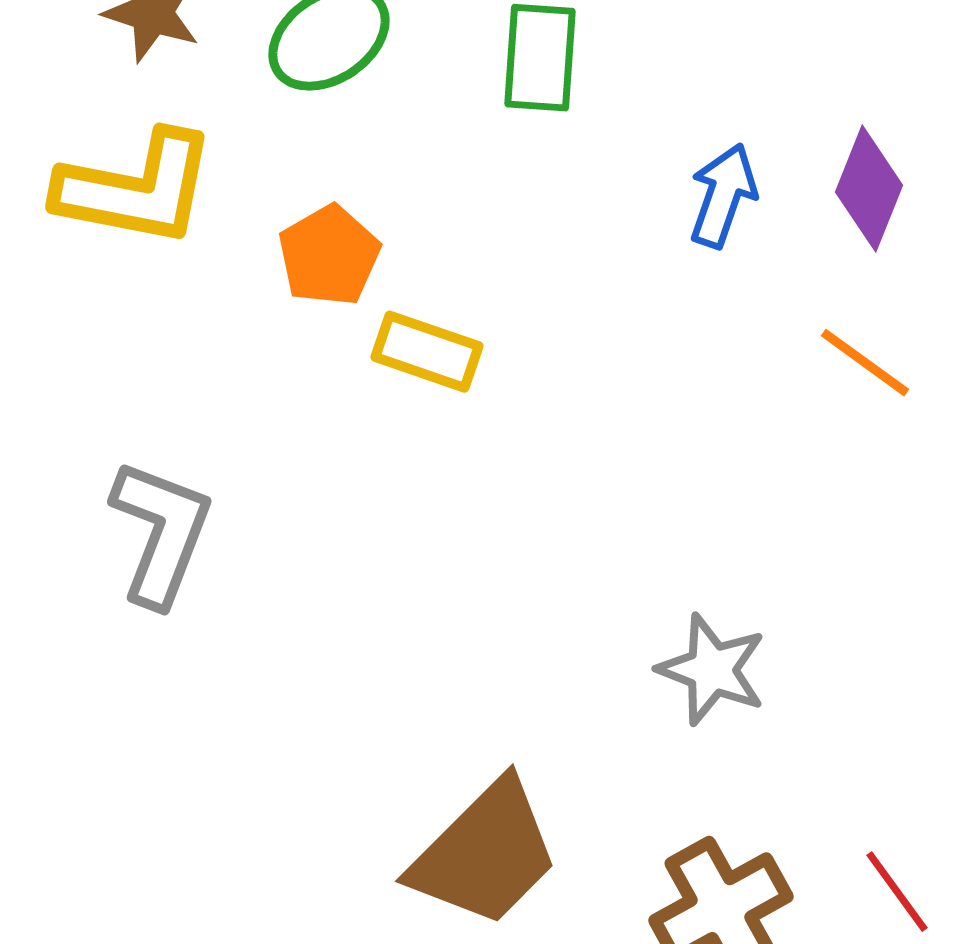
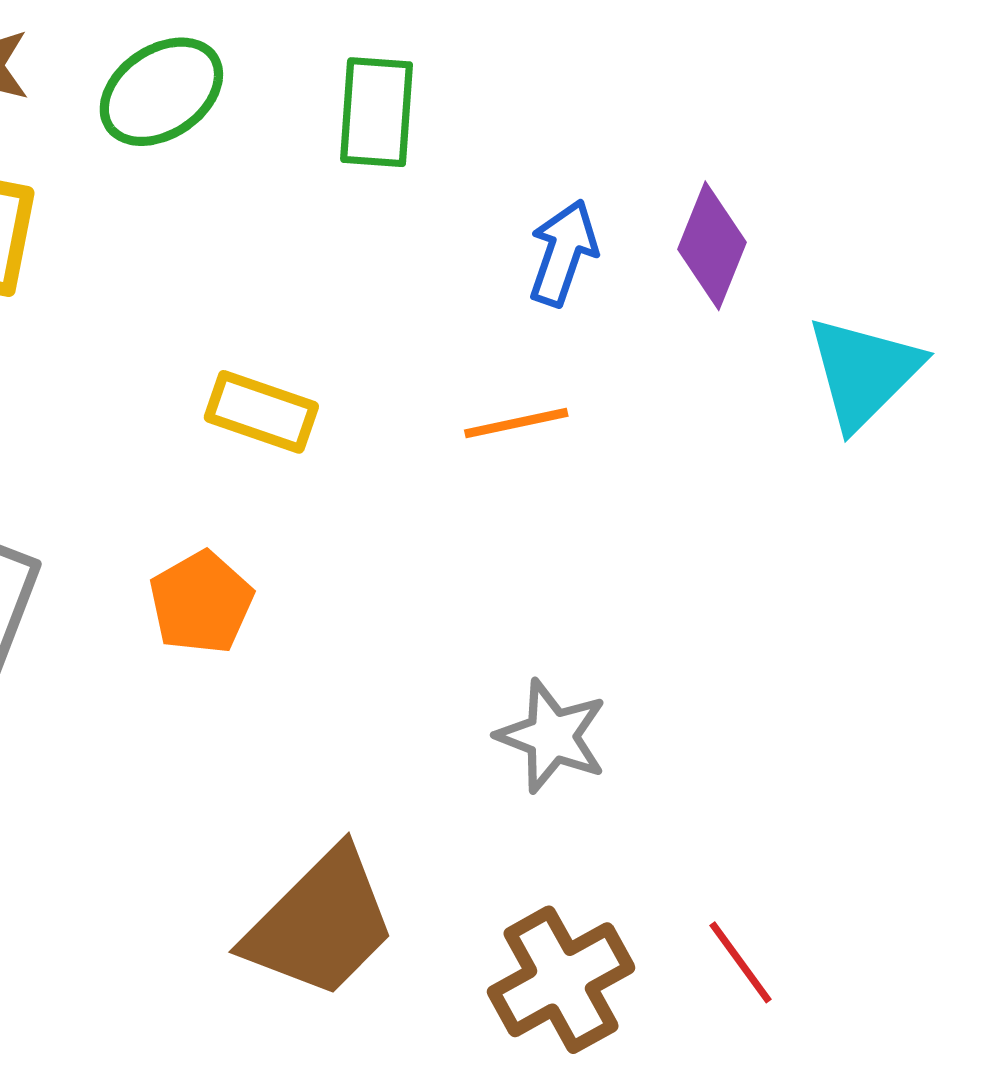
orange pentagon: (329, 256) -> (201, 603), moved
orange line: (865, 363) -> (516, 423), moved, turned -48

